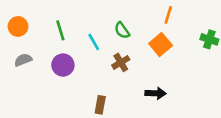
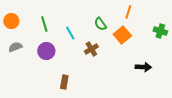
green semicircle: (122, 30) -> (100, 24), moved
black arrow: (155, 93) -> (143, 67), moved
brown rectangle: (100, 105) -> (64, 82), moved

